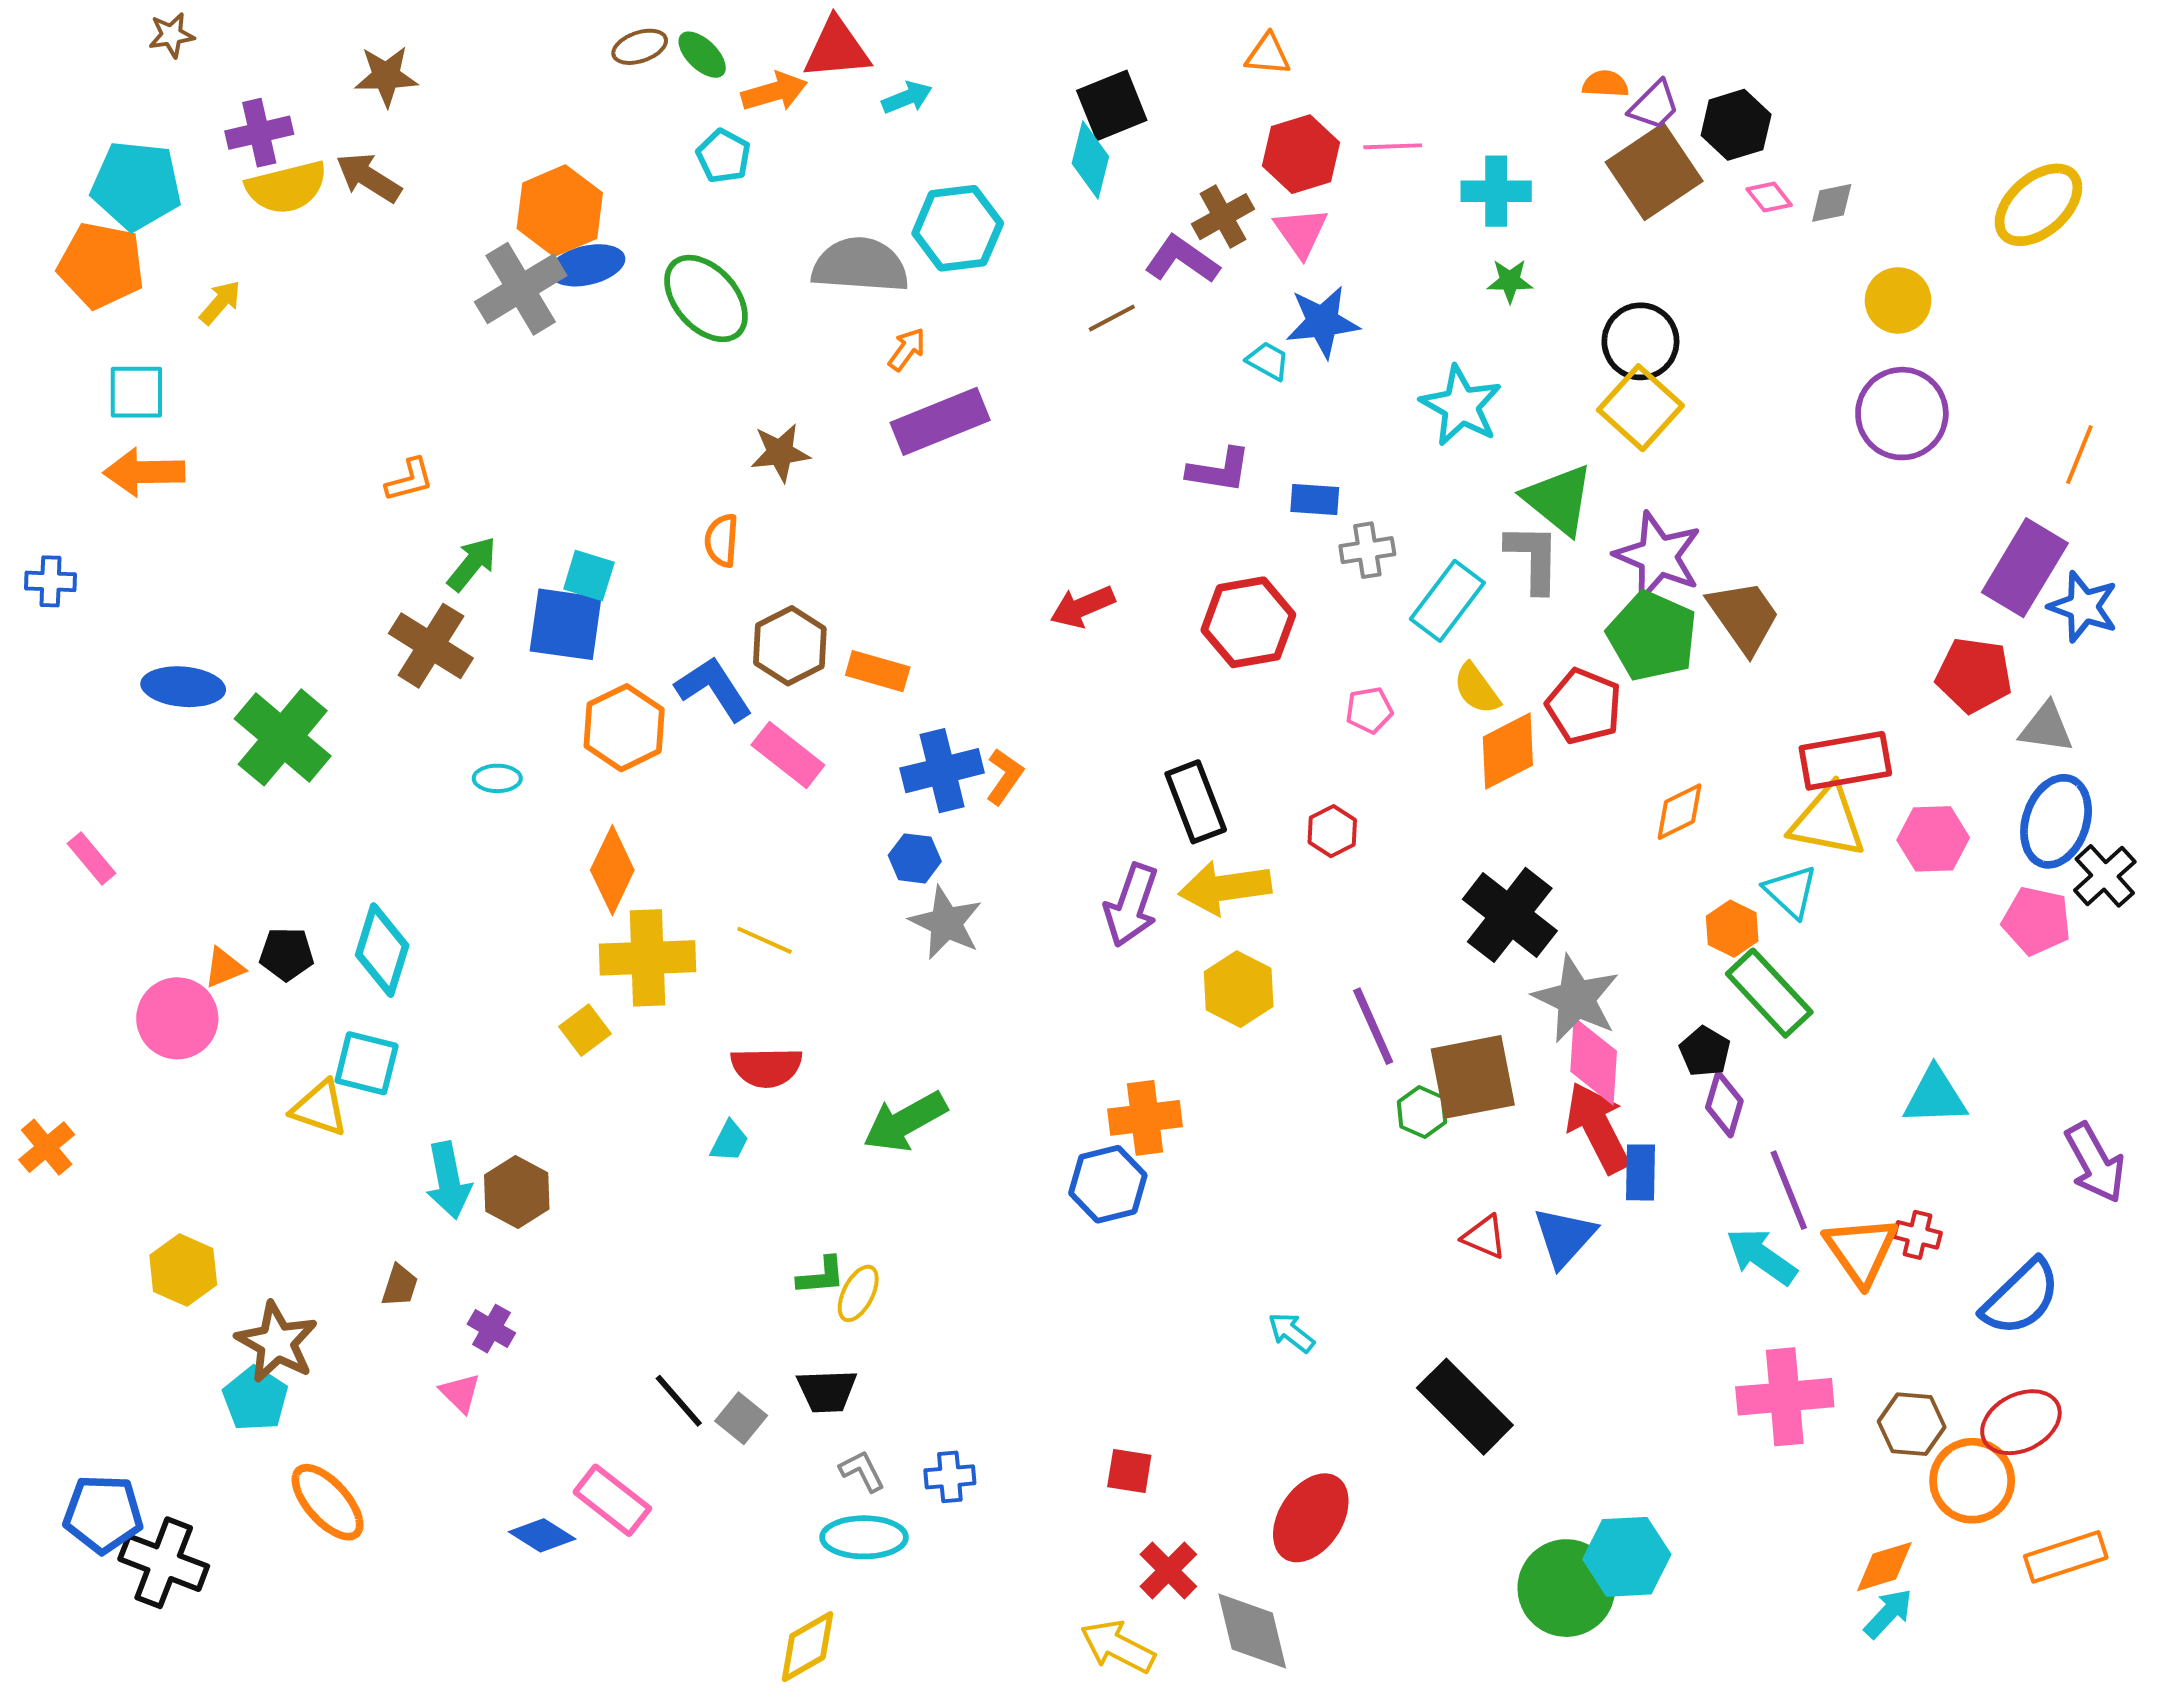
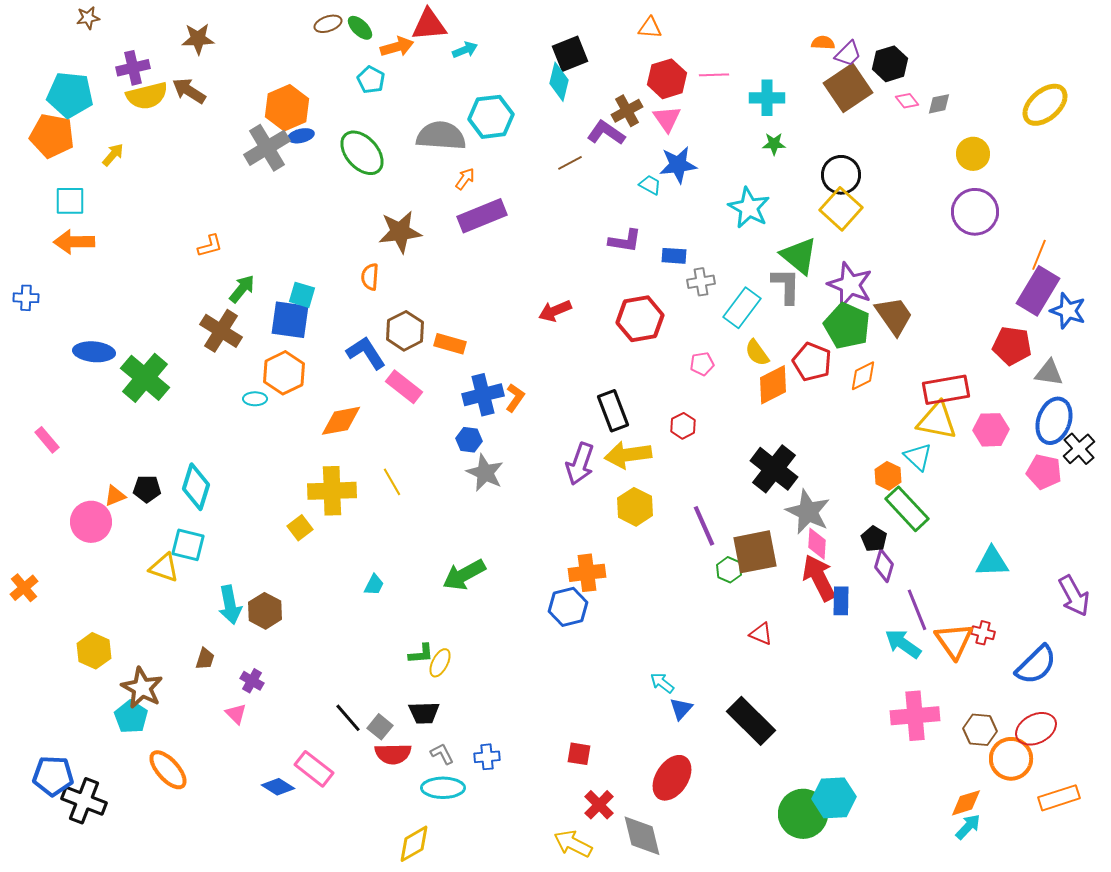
blue ellipse: (587, 265) -> (301, 136), size x0.7
brown star: (780, 453) -> (400, 232), size x1.4
orange line: (2079, 455) -> (1039, 255), moved
orange hexagon: (624, 728) -> (284, 373), moved
orange diamond: (1679, 812) -> (863, 376), moved
orange diamond: (612, 870) -> (341, 421), moved, turned 54
yellow line: (765, 940) -> (392, 482), turned 36
pink diamond: (1594, 1061) -> (817, 544), size x0.7
red semicircle: (766, 1067) -> (393, 754), moved
blue triangle: (1564, 1237) -> (681, 709), moved, size x0.7

